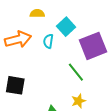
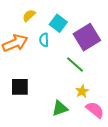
yellow semicircle: (37, 13) -> (29, 15), turned -32

